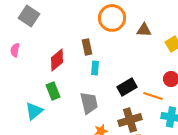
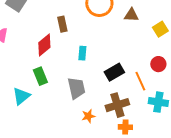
brown rectangle: (87, 47) -> (62, 24), moved
orange line: (153, 96) -> (140, 81), turned 48

